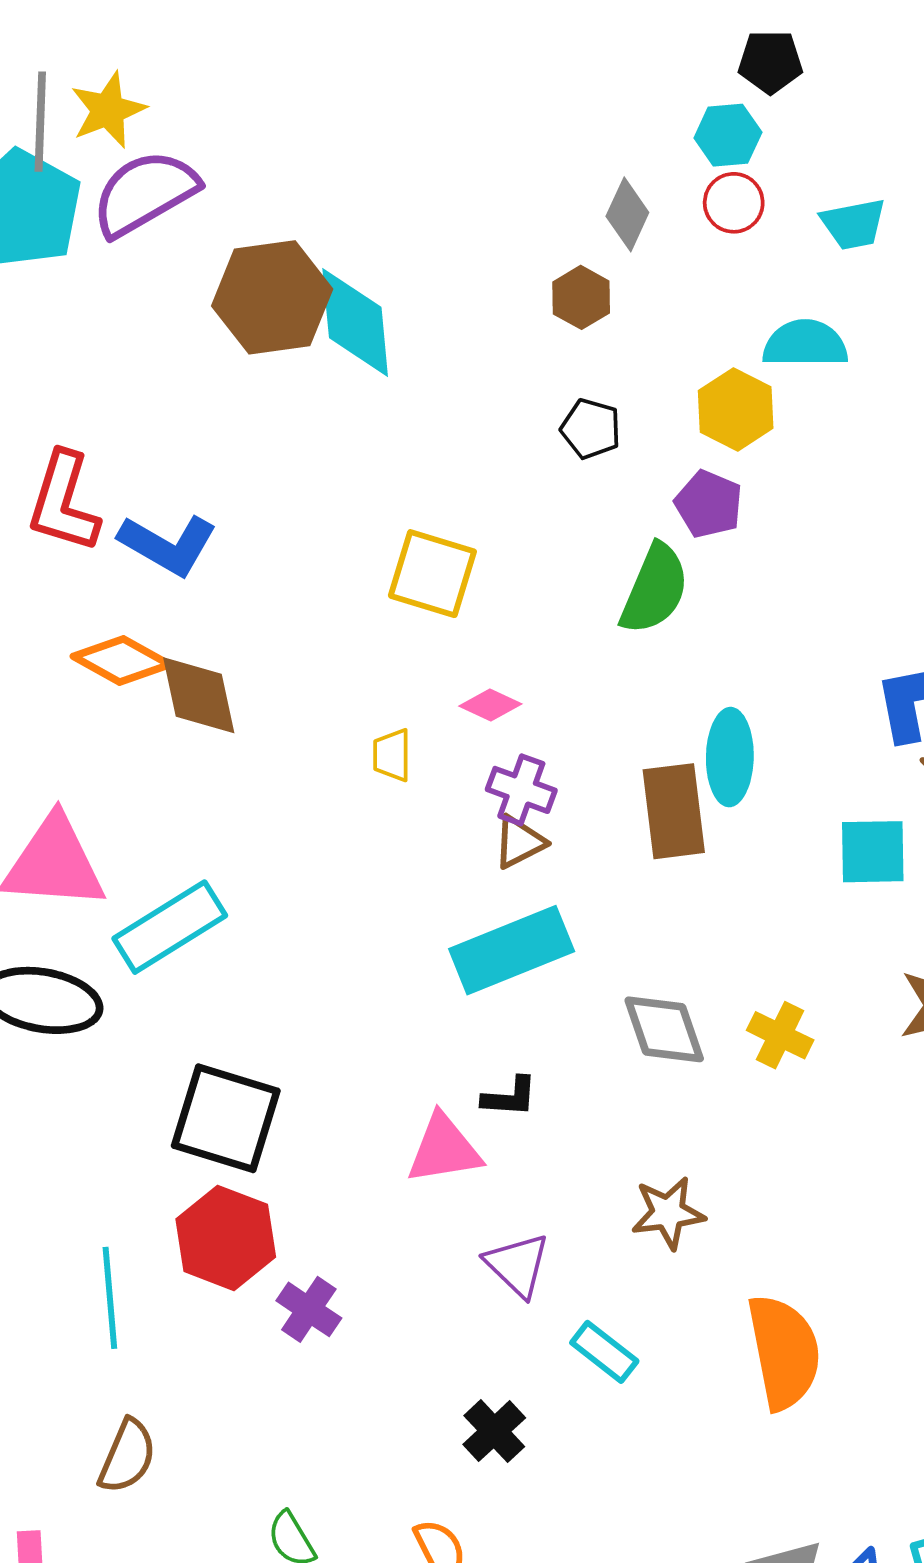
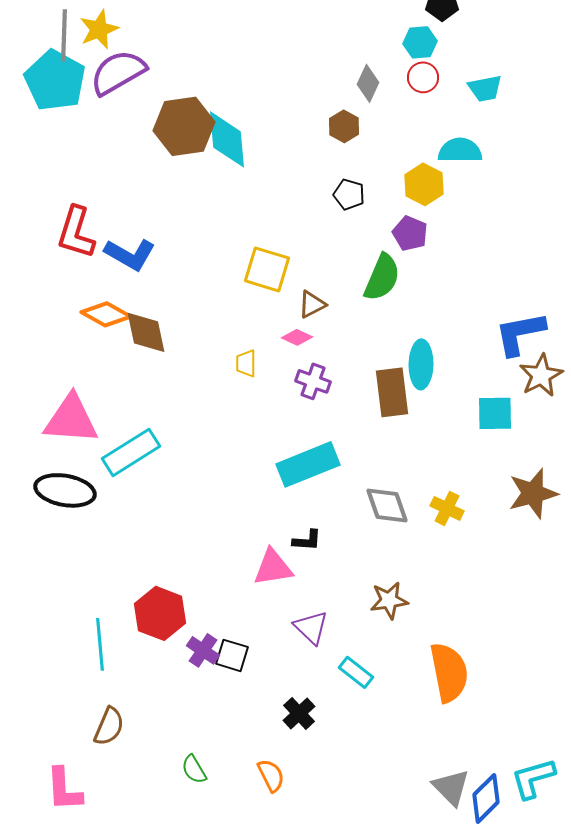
brown triangle: (519, 842) -> (312, 304), moved
black square: (226, 1118) -> (232, 655), moved, size x0.6

